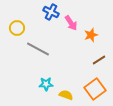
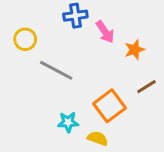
blue cross: (51, 12) -> (75, 16), turned -35
orange square: (95, 89) -> (109, 106), moved

